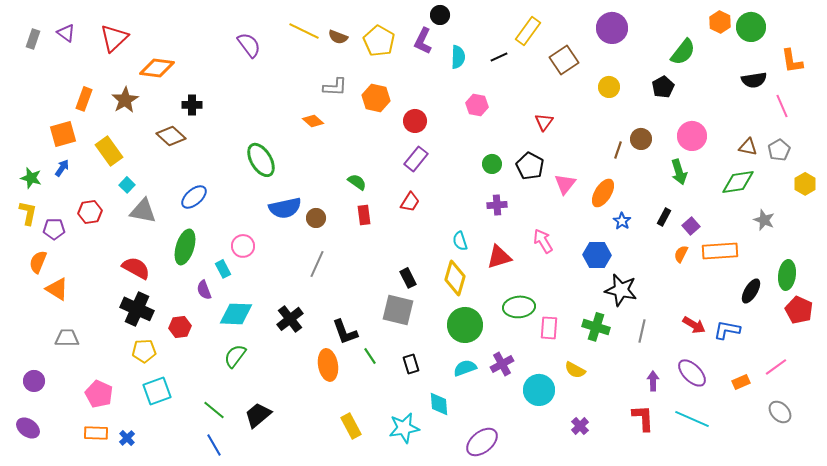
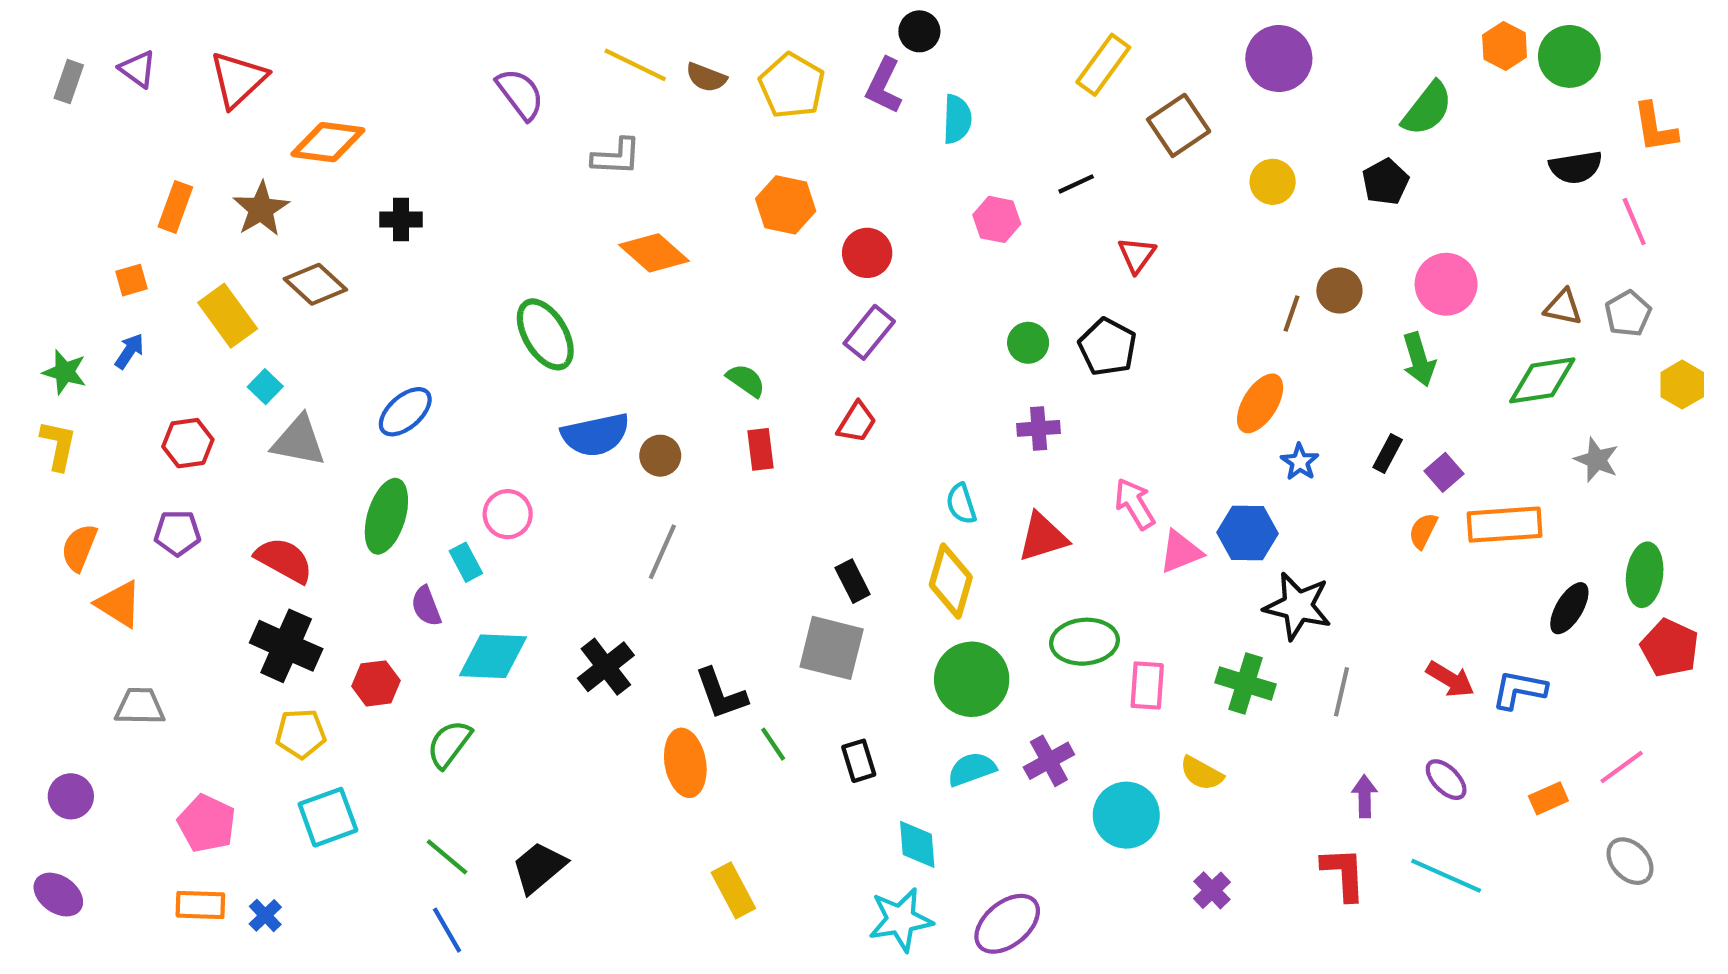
black line: (499, 57) -> (1076, 184), moved
gray L-shape: (335, 87) -> (616, 157), moved
orange diamond: (313, 121) -> (654, 253), size x1.5
orange square: (63, 134) -> (131, 280), size x0.6
brown diamond: (171, 136) -> (315, 284), moved
pink triangle: (565, 184) -> (1181, 552), moved, turned 30
purple pentagon: (54, 229) -> (177, 533), moved
green semicircle: (235, 356) -> (449, 744), moved
purple ellipse: (692, 373) -> (1446, 780), size x0.7
cyan star: (404, 428) -> (901, 920), moved

